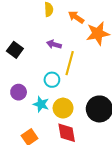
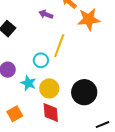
purple arrow: (54, 44) -> (46, 14), moved

